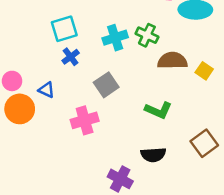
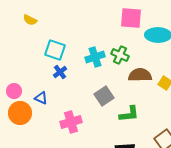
cyan square: (64, 29) -> (55, 50), turned 35
gray square: (106, 85) -> (104, 96), moved
green L-shape: (158, 110) -> (129, 114), turned -30

